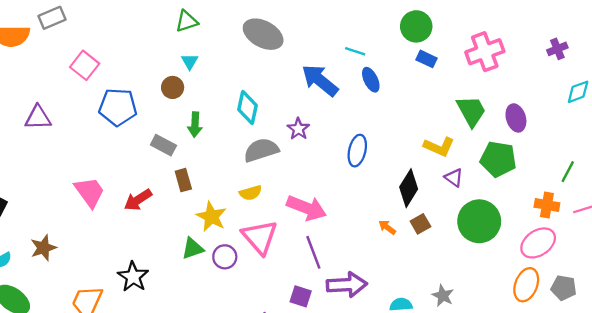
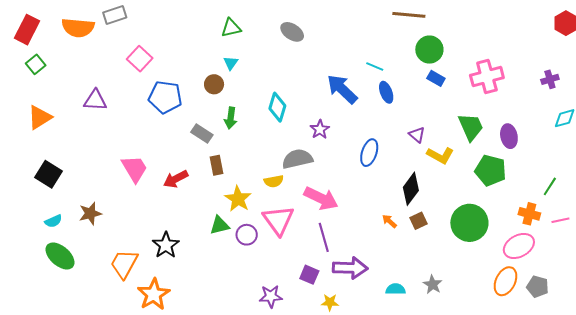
gray ellipse: (263, 34) -> (292, 32), moved, size x0.7
gray semicircle: (261, 150) -> (297, 159), moved
purple triangle: (454, 178) -> (417, 135), moved

